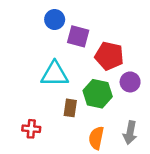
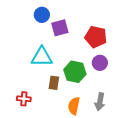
purple square: (78, 36) -> (60, 28), turned -30
red pentagon: (109, 56) -> (96, 37), moved

